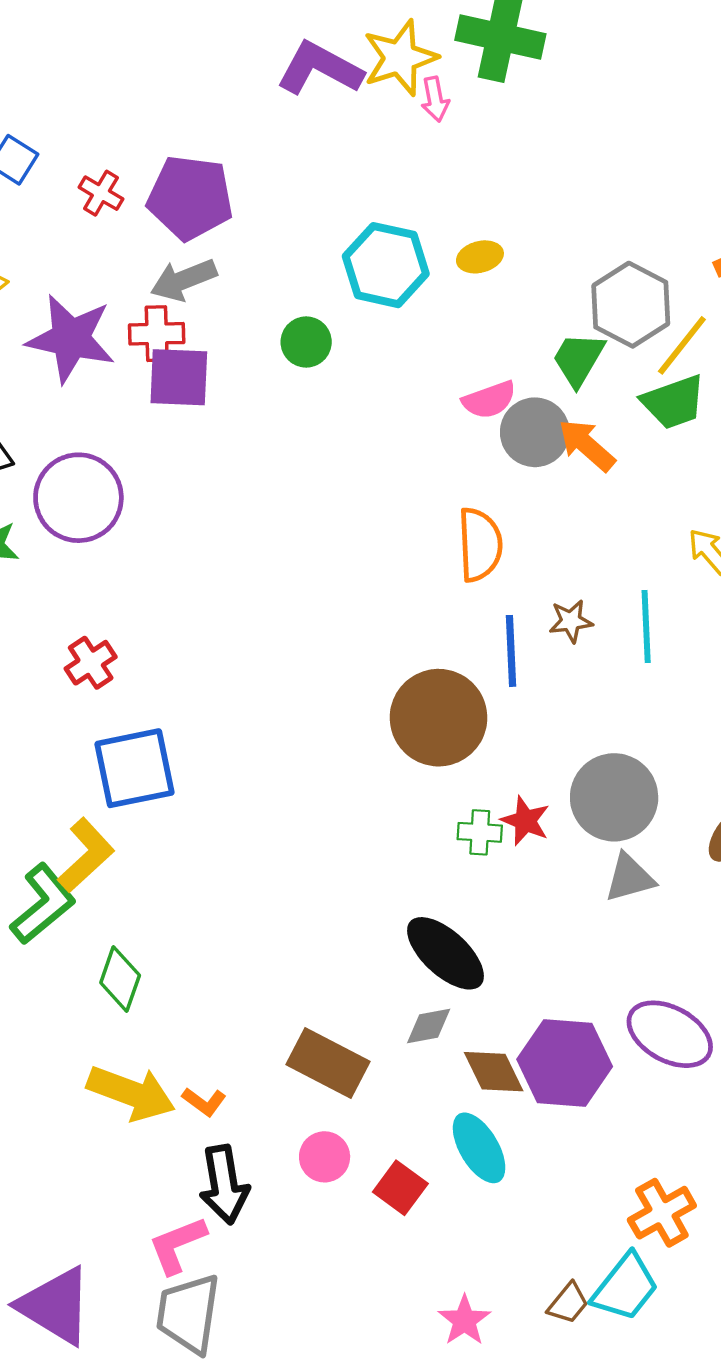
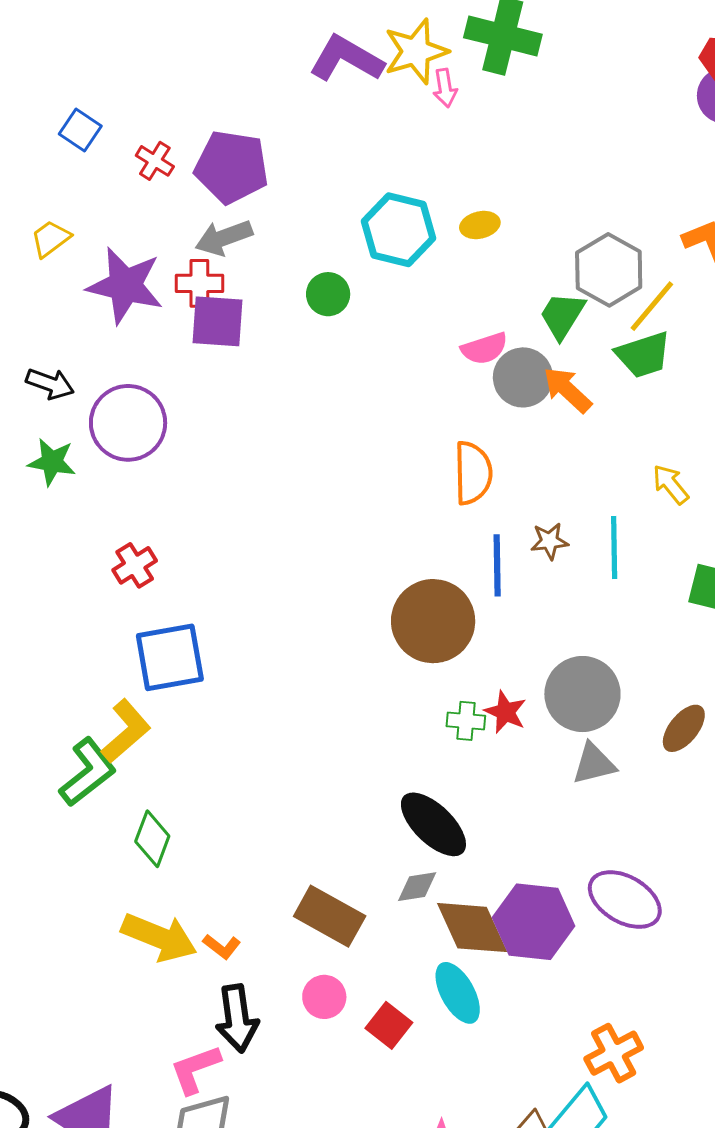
brown diamond: (494, 1072) -> (472, 928), size x1.4

